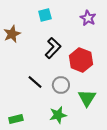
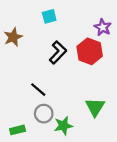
purple star: (88, 18) -> (103, 27), moved
red hexagon: (81, 60) -> (90, 51), moved
gray circle: (61, 85) -> (44, 114), moved

